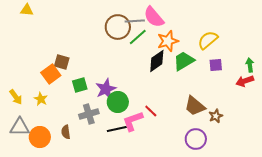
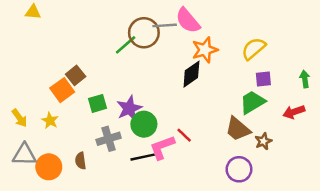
green line: (138, 37) -> (126, 45), moved
green trapezoid: (184, 61) -> (252, 102), moved
brown square: (62, 62) -> (76, 75), turned 35
red arrow: (245, 81) -> (294, 112), moved

